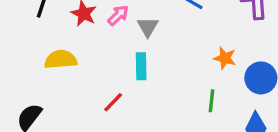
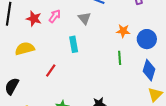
gray triangle: (148, 27) -> (84, 18), moved
red line: (113, 102) -> (51, 71), moved

